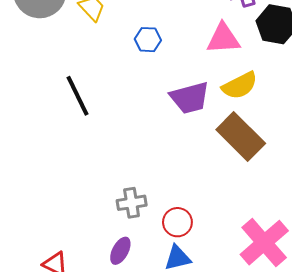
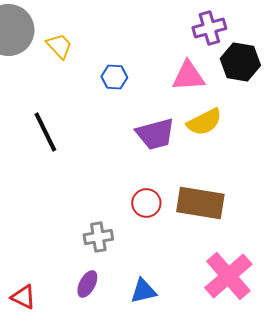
brown rectangle: (241, 137) -> (200, 203), moved, turned -36
red circle: (177, 222) -> (146, 203), moved

